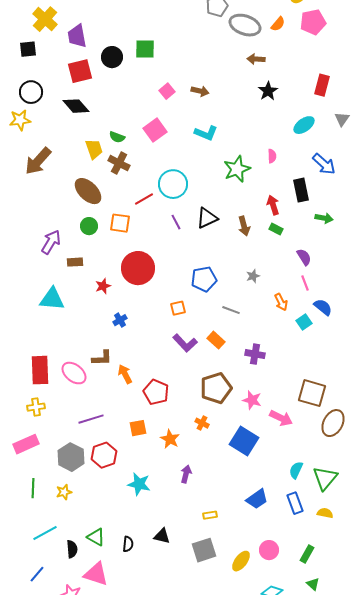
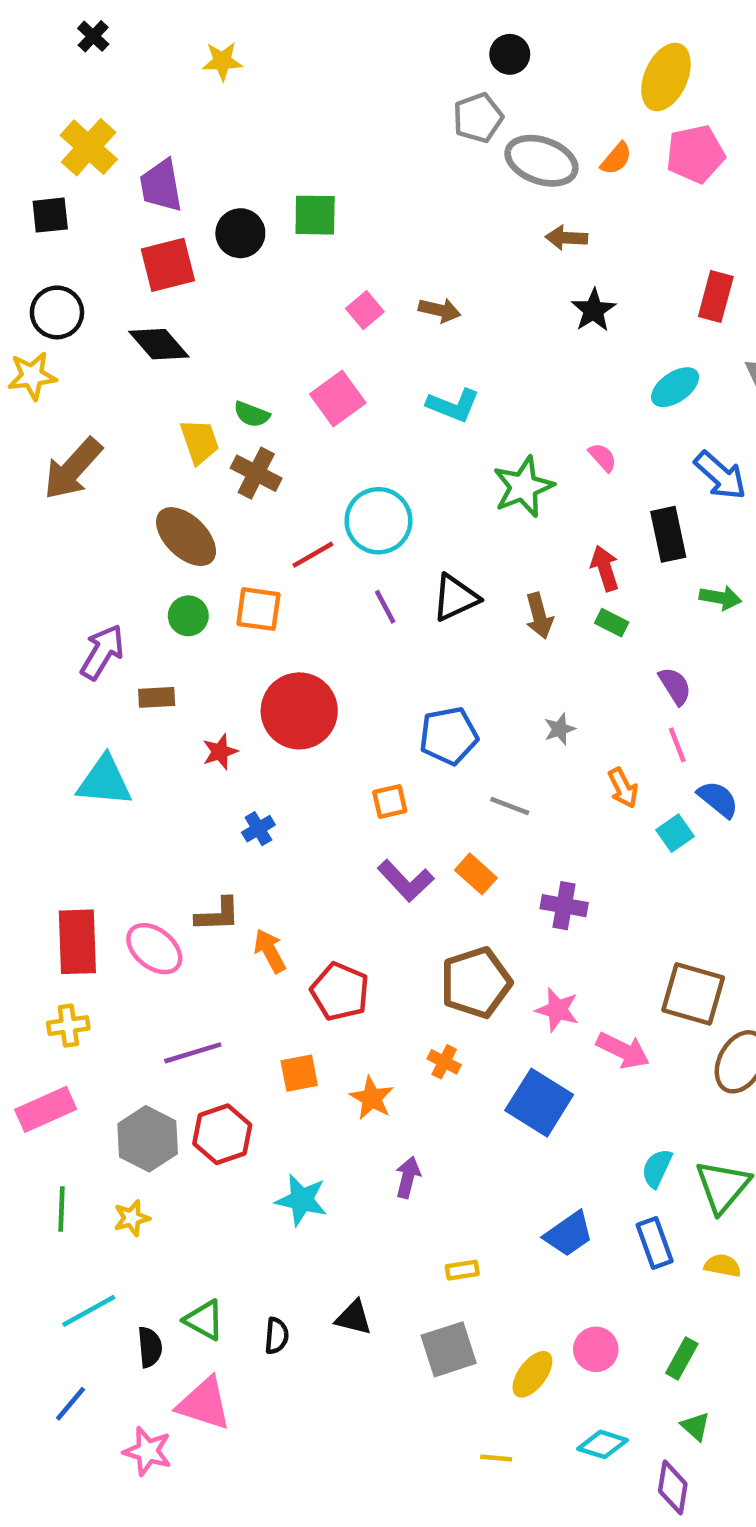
pink semicircle: (272, 156) -> (603, 457), turned -40

